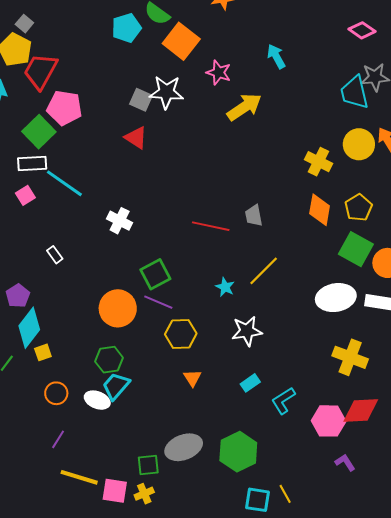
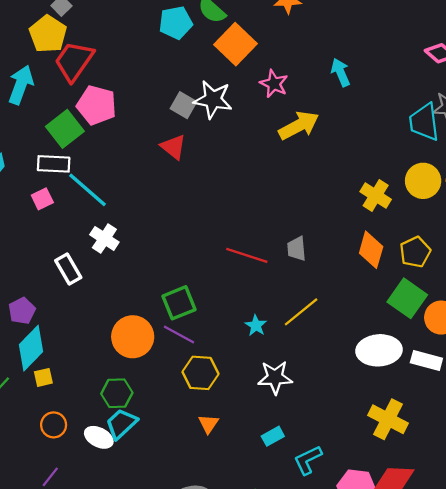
white cross: (120, 221) -> (104, 238), moved
white rectangle: (55, 255) -> (68, 269), size x1.5

